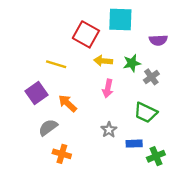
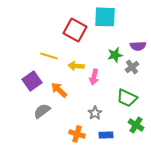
purple semicircle: (158, 40) -> (138, 46), moved
yellow arrow: (103, 61) -> (76, 66), moved
blue rectangle: (134, 144) -> (106, 135), moved
orange cross: (62, 154) -> (77, 134), moved
green cross: (156, 156) -> (136, 125), moved, turned -35

